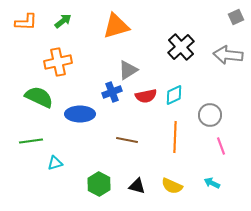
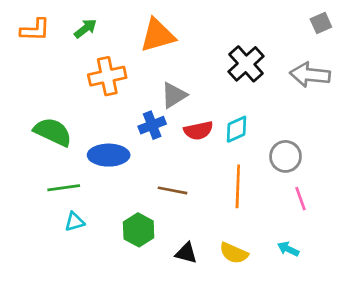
orange cross: (58, 62) -> (107, 76), moved
green line: (31, 141) -> (64, 188), moved
green hexagon: (99, 184) -> (139, 230), moved

